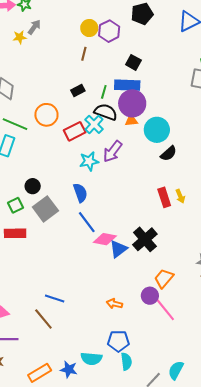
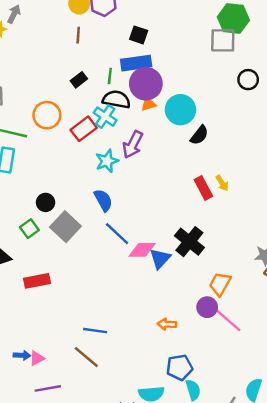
red rectangle: (15, 233) -> (37, 281), moved

